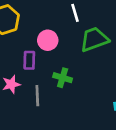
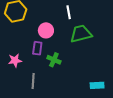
purple rectangle: (29, 60) -> (37, 48), moved
gray line: (37, 96) -> (33, 81), moved

